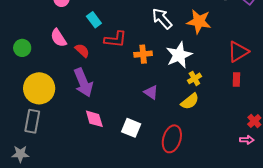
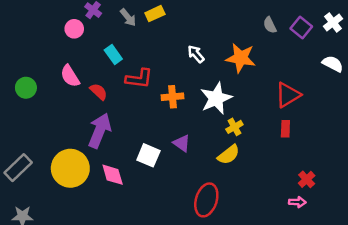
white arrow: (162, 19) -> (196, 54), size x0.7
purple arrow: (83, 83) -> (100, 130), turned -136
yellow circle: (39, 88) -> (70, 168), moved
gray rectangle: (32, 121) -> (18, 168), moved, turned 35
white square: (131, 128) -> (148, 155), moved

